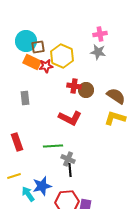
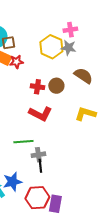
yellow hexagon: (62, 56) -> (51, 47), moved
red cross: (74, 86) -> (37, 87), moved
brown semicircle: (116, 96) -> (83, 76), moved
gray cross: (68, 159) -> (38, 155), turned -32

